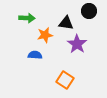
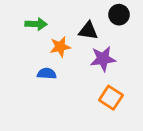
purple star: (77, 44) -> (103, 59), turned 30
orange square: (65, 80) -> (111, 98), moved

